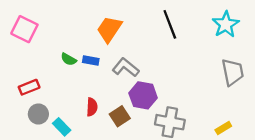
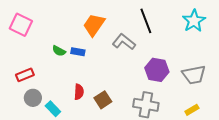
gray L-shape: (126, 67) -> (124, 42), moved
gray trapezoid: (233, 72) -> (194, 75), moved, turned 90
purple hexagon: (143, 95) -> (157, 70), moved

